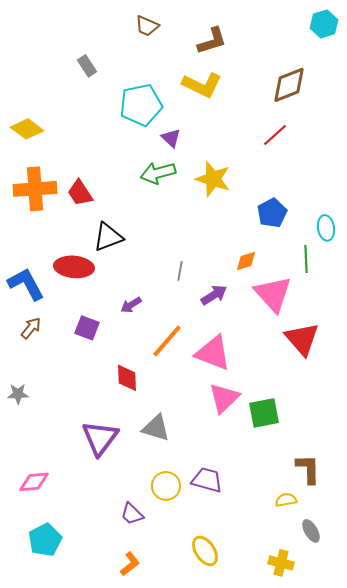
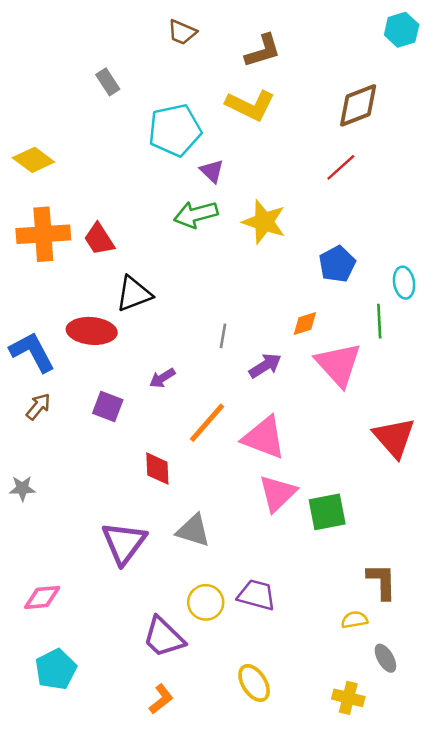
red triangle: (302, 339) -> (394, 438), moved
purple trapezoid: (132, 514) -> (164, 637), size x1.5

